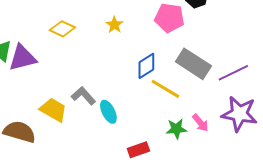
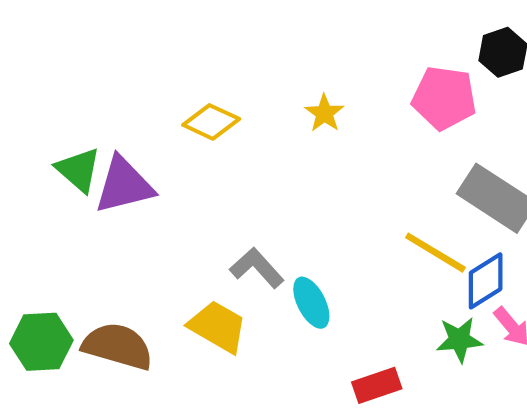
blue diamond: (146, 66) -> (486, 281), moved
yellow trapezoid: (53, 110) -> (218, 327), moved

